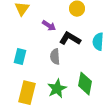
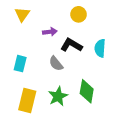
purple arrow: (49, 26) -> (50, 32), turned -40
gray semicircle: (55, 57) -> (56, 64), turned -35

